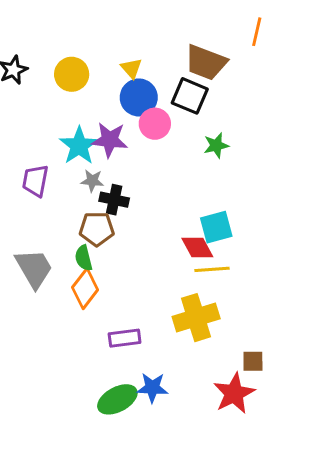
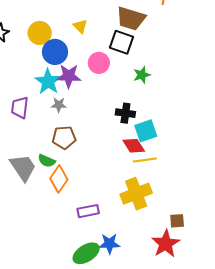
blue circle: (139, 97) -> (55, 52), moved
black cross: (114, 200) -> (125, 113), moved
green semicircle: (84, 258) -> (47, 161), moved, turned -48

